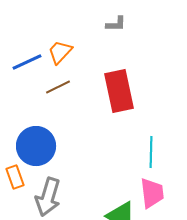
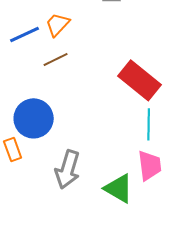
red rectangle: (119, 91) -> (140, 80), moved, turned -39
gray arrow: (48, 197) -> (68, 169), moved

